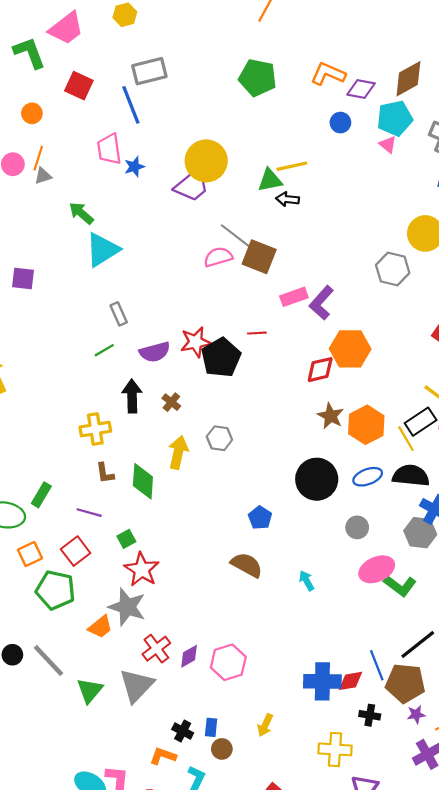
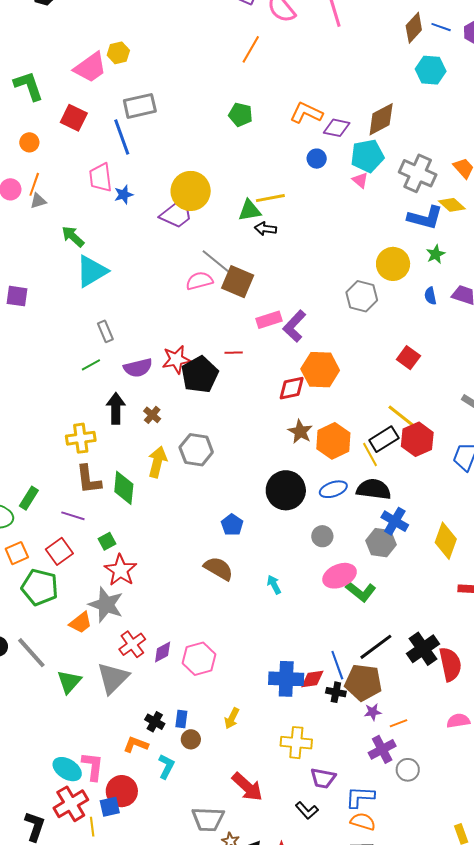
pink trapezoid: (66, 28) -> (90, 67), moved
green pentagon: (258, 78) -> (241, 115), size x0.7
gray hexagon: (219, 438) -> (196, 450), size x1.4
brown L-shape: (105, 473) -> (89, 479), size x1.5
black cross: (370, 715) -> (336, 692), moved

